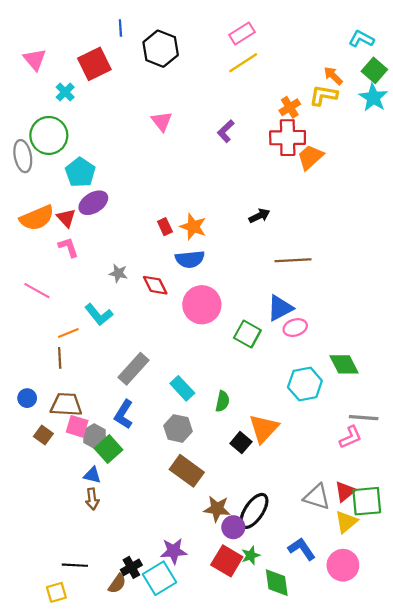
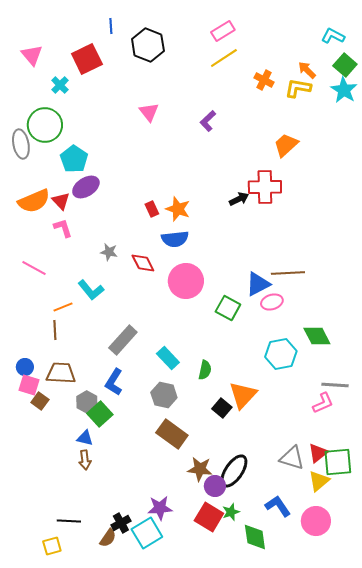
orange cross: (290, 107) -> (264, 80), moved, turned -30
red cross: (288, 138) -> (265, 187), moved
brown line: (293, 260) -> (288, 273), moved
pink square: (77, 426) -> (29, 385), moved

